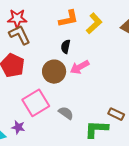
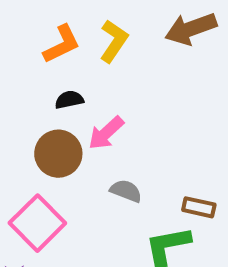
black semicircle: (66, 47) -> (69, 100), turned 80
gray semicircle: (66, 113) -> (126, 191), moved

